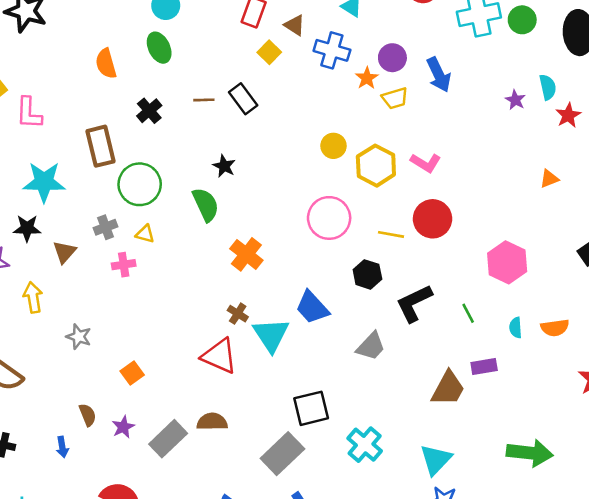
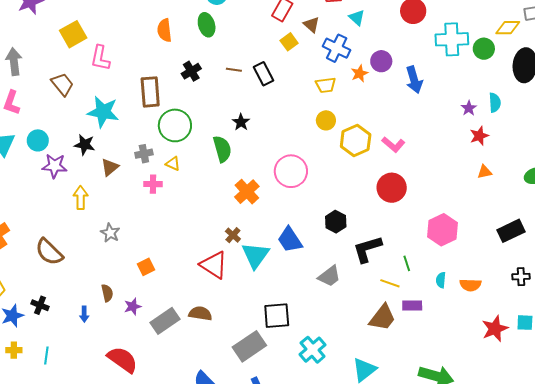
yellow trapezoid: (395, 98) -> (326, 85), moved
red star: (568, 115) -> (479, 136), moved
pink circle: (329, 218) -> (291, 171), moved
yellow line: (391, 234) -> (390, 283), moved

